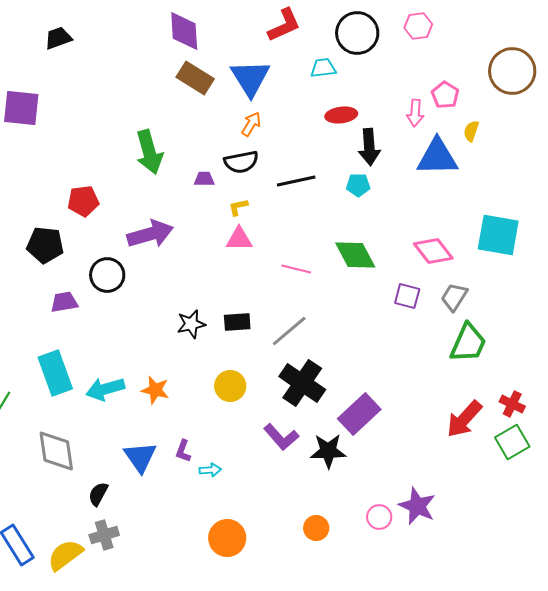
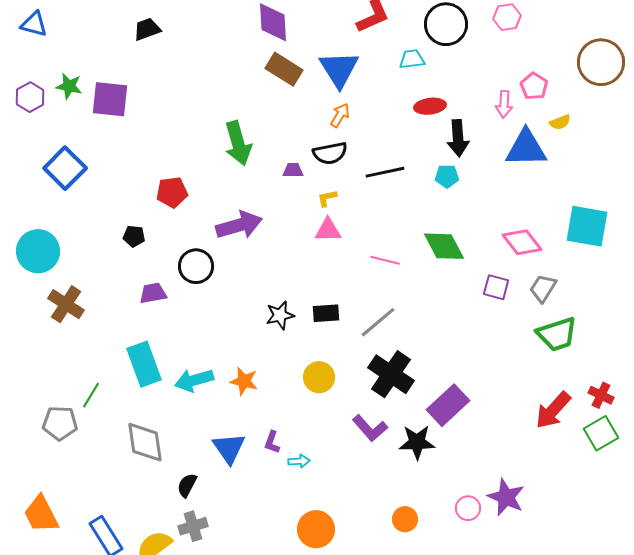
yellow semicircle: (471, 131) -> (560, 122), turned -130
black pentagon: (45, 245) -> (134, 236), size x0.6
green trapezoid: (468, 343) -> (557, 334), turned 48

